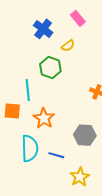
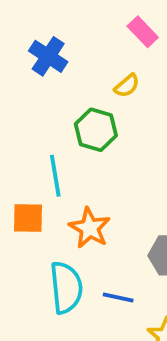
blue cross: (43, 29) -> (48, 56), moved

